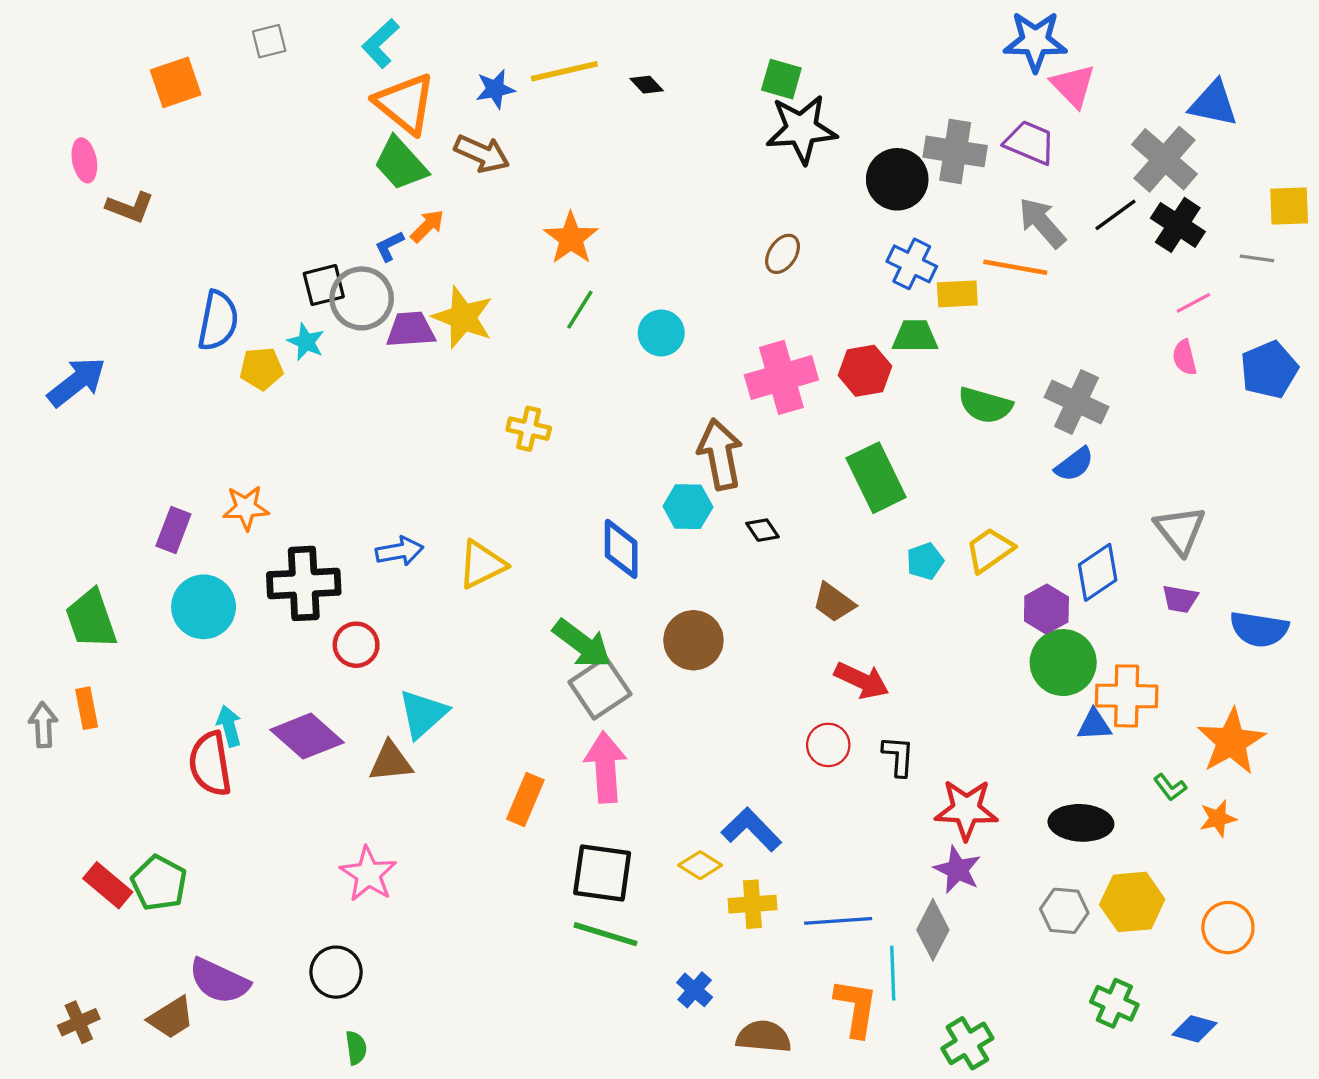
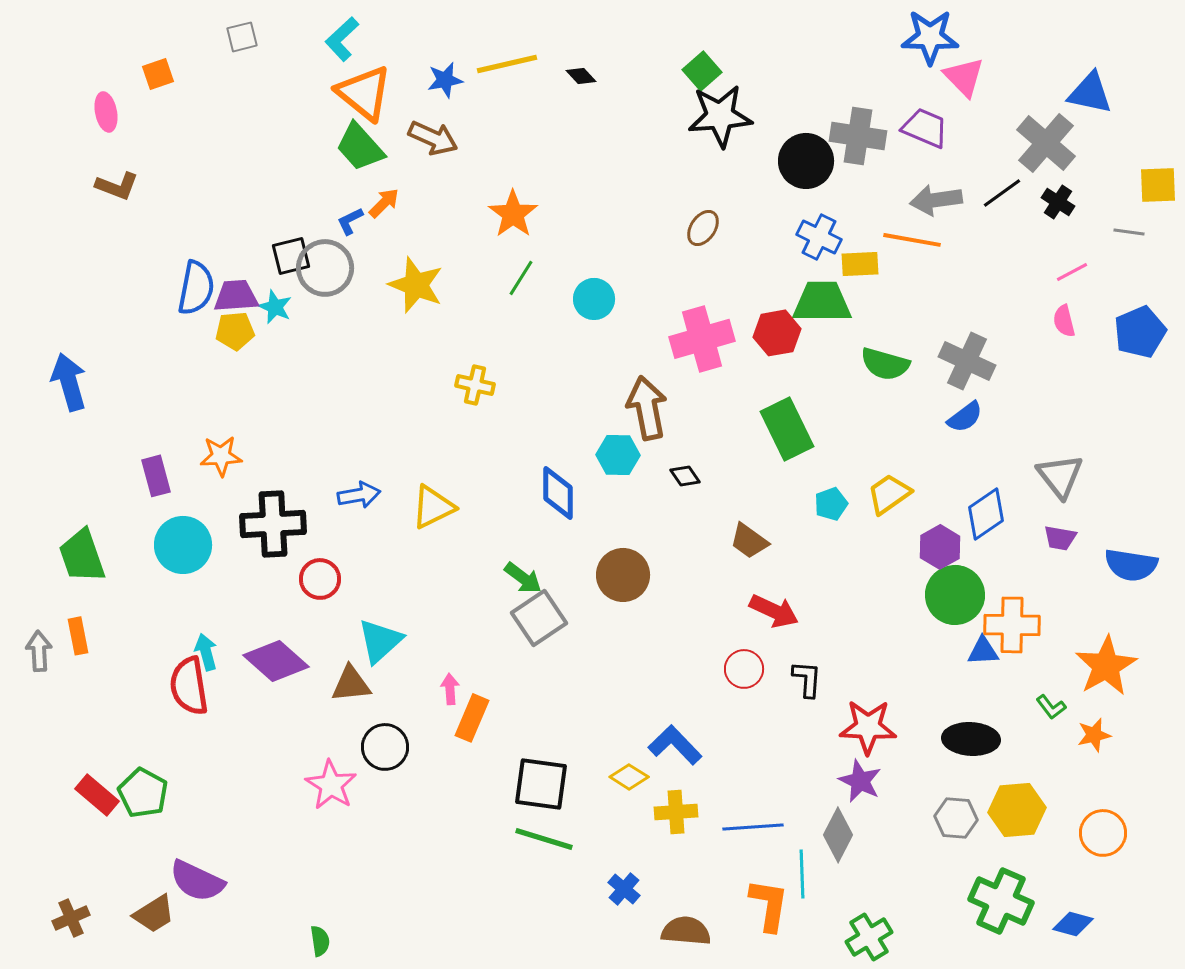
green square: (781, 79) -> (702, 71), turned 33
orange square: (176, 82) -> (158, 74), size x0.7
pink ellipse: (84, 160) -> (106, 112), moved
gray arrow: (1042, 223) -> (936, 200), turned -57
black cross: (1178, 225) -> (1058, 202), size x0.7
purple trapezoid: (411, 330) -> (236, 296), moved
green trapezoid: (915, 336) -> (822, 302), size x1.4
blue arrow: (77, 382) -> (69, 382), moved, turned -68
purple rectangle: (173, 530) -> (156, 476), turned -36
green arrow: (582, 644) -> (523, 578), size x0.7
pink arrow: (605, 767) -> (450, 689), moved, size x0.5
black circle: (336, 972) -> (385, 747), moved
green cross: (1114, 1003) -> (1001, 901), size x1.5

